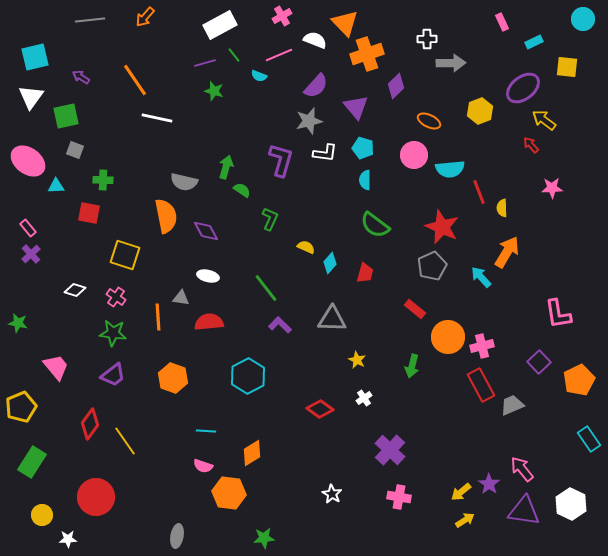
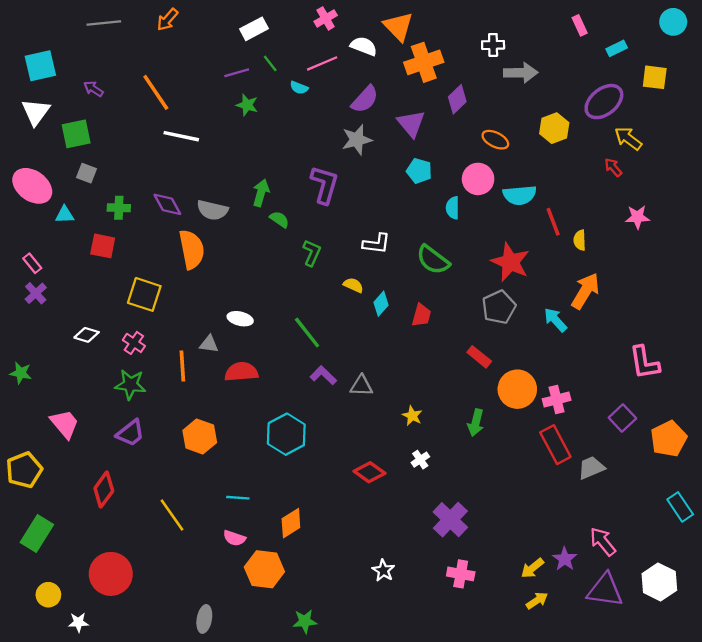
white rectangle: (220, 25) -> (254, 29), size x0.7
white L-shape: (325, 153) -> (376, 244), moved
cyan semicircle: (365, 180) -> (453, 208), moved
purple diamond: (206, 231) -> (167, 204), moved
gray triangle: (332, 319) -> (361, 386), moved, size x0.7
yellow line: (125, 441) -> (172, 515), moved

